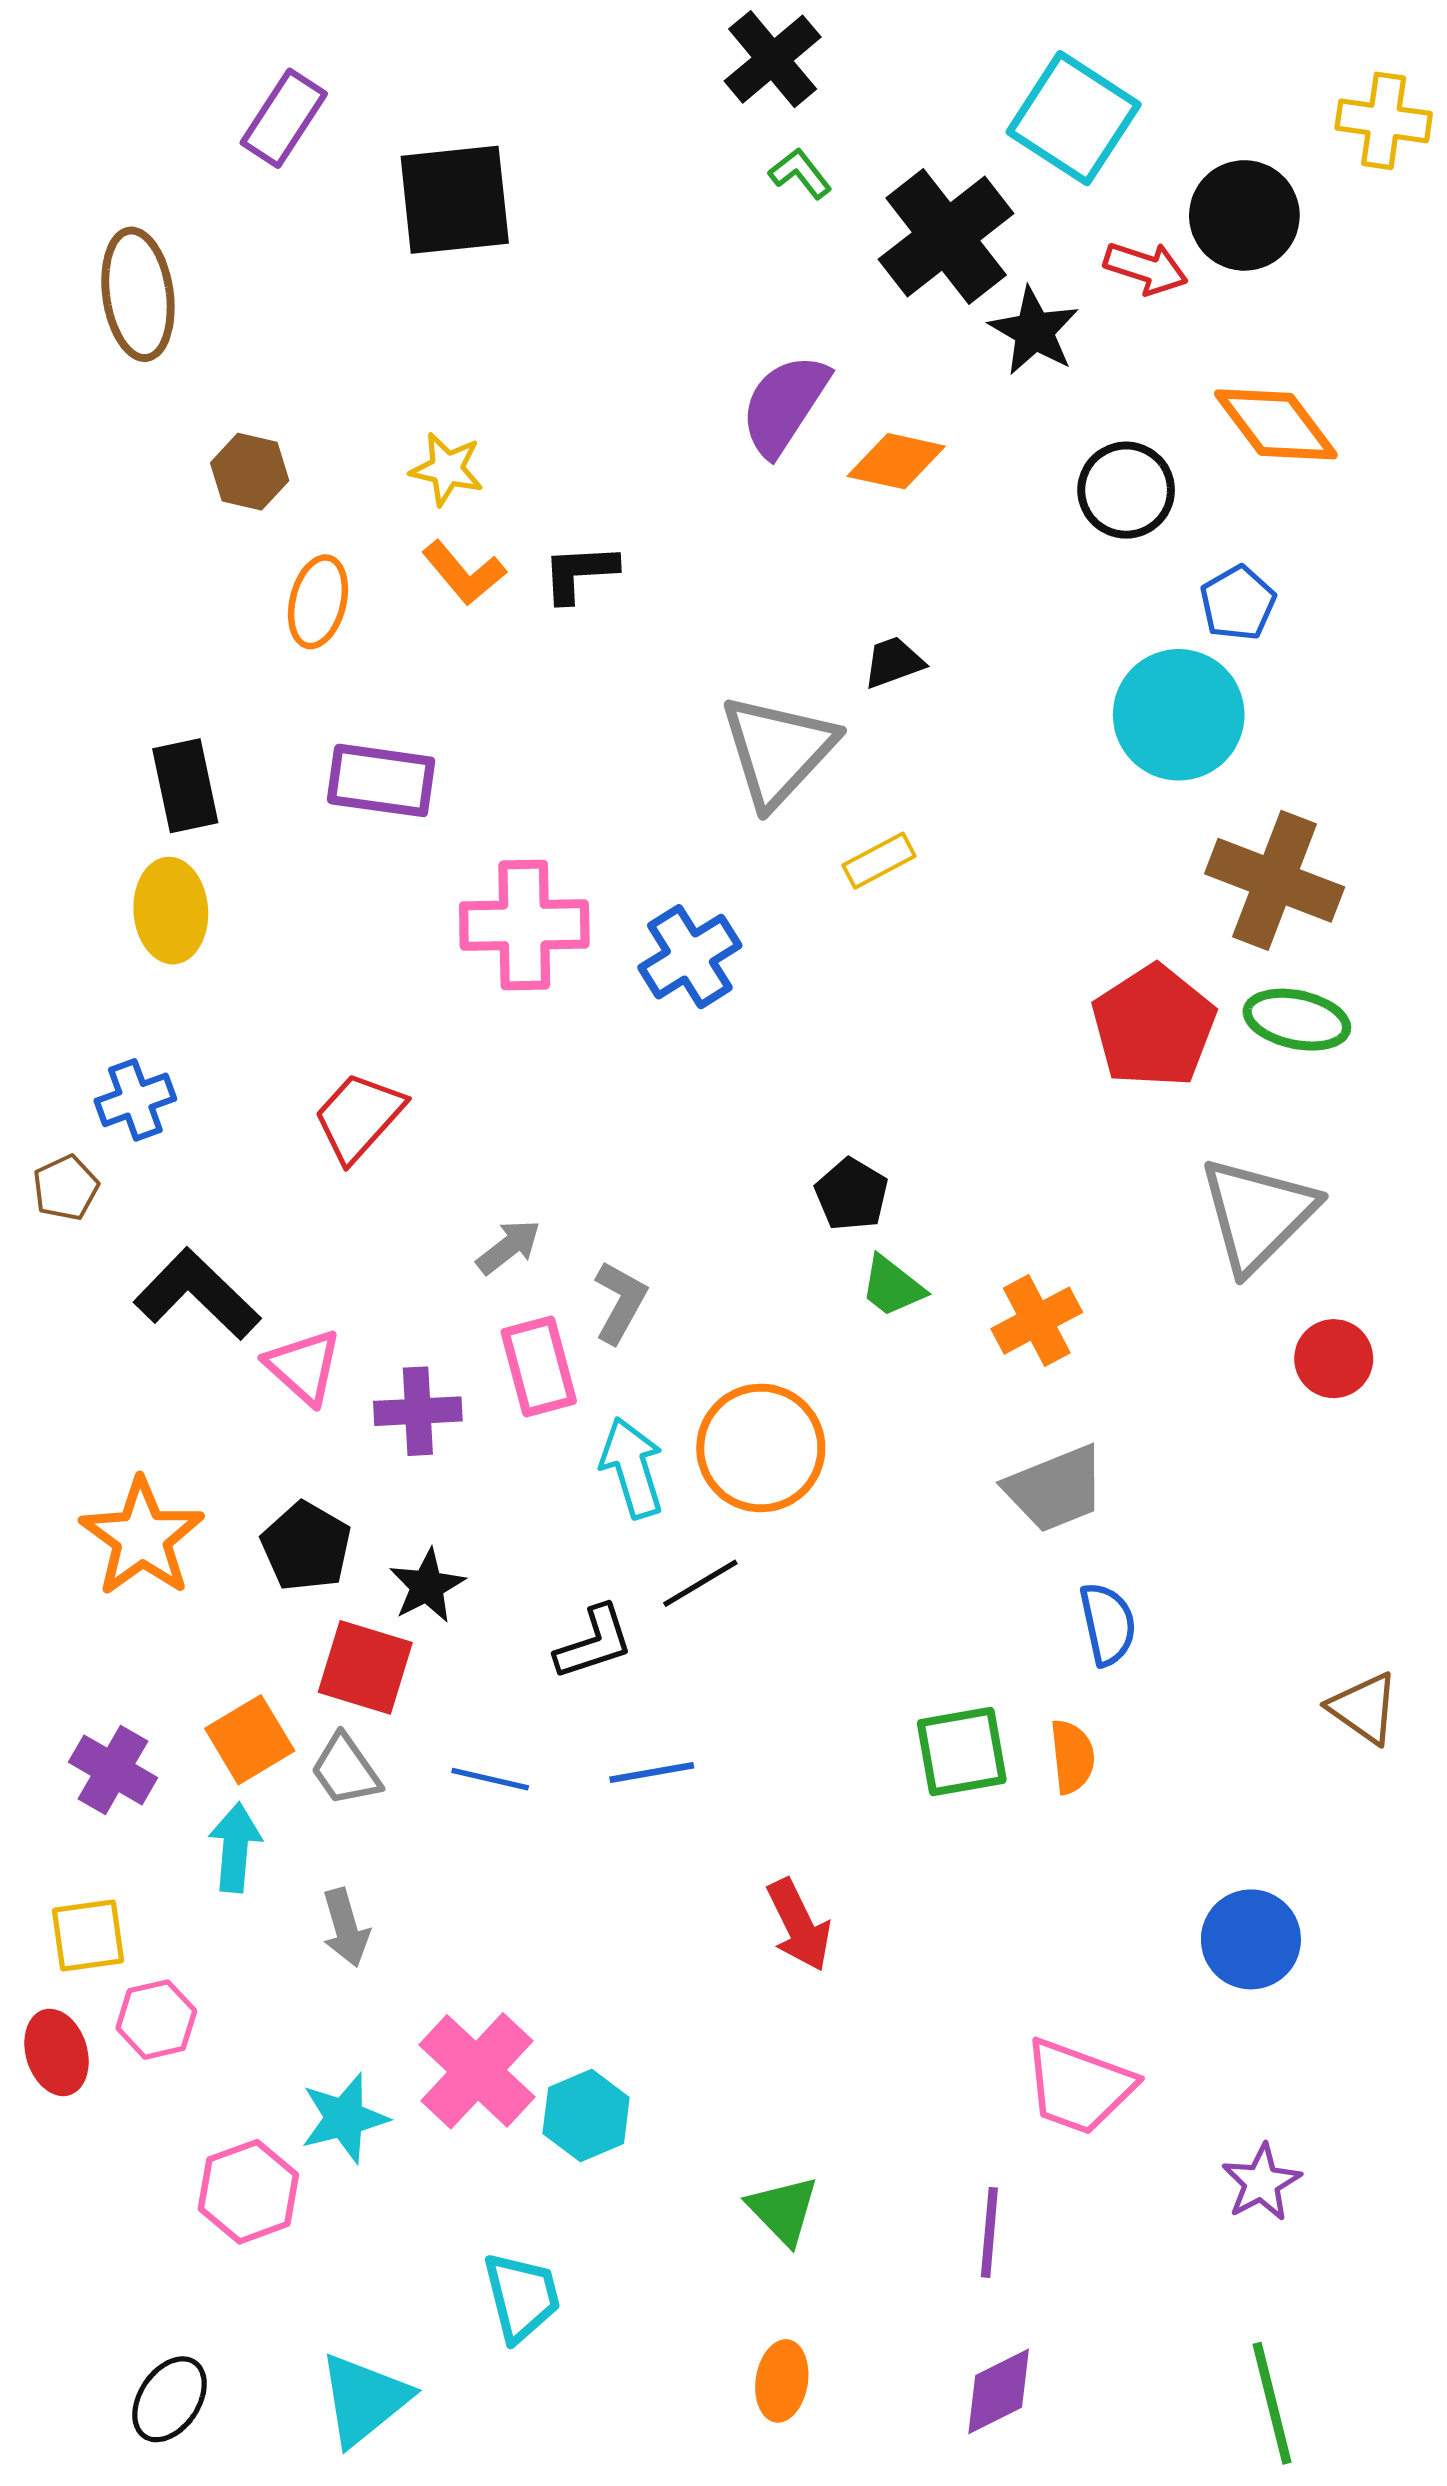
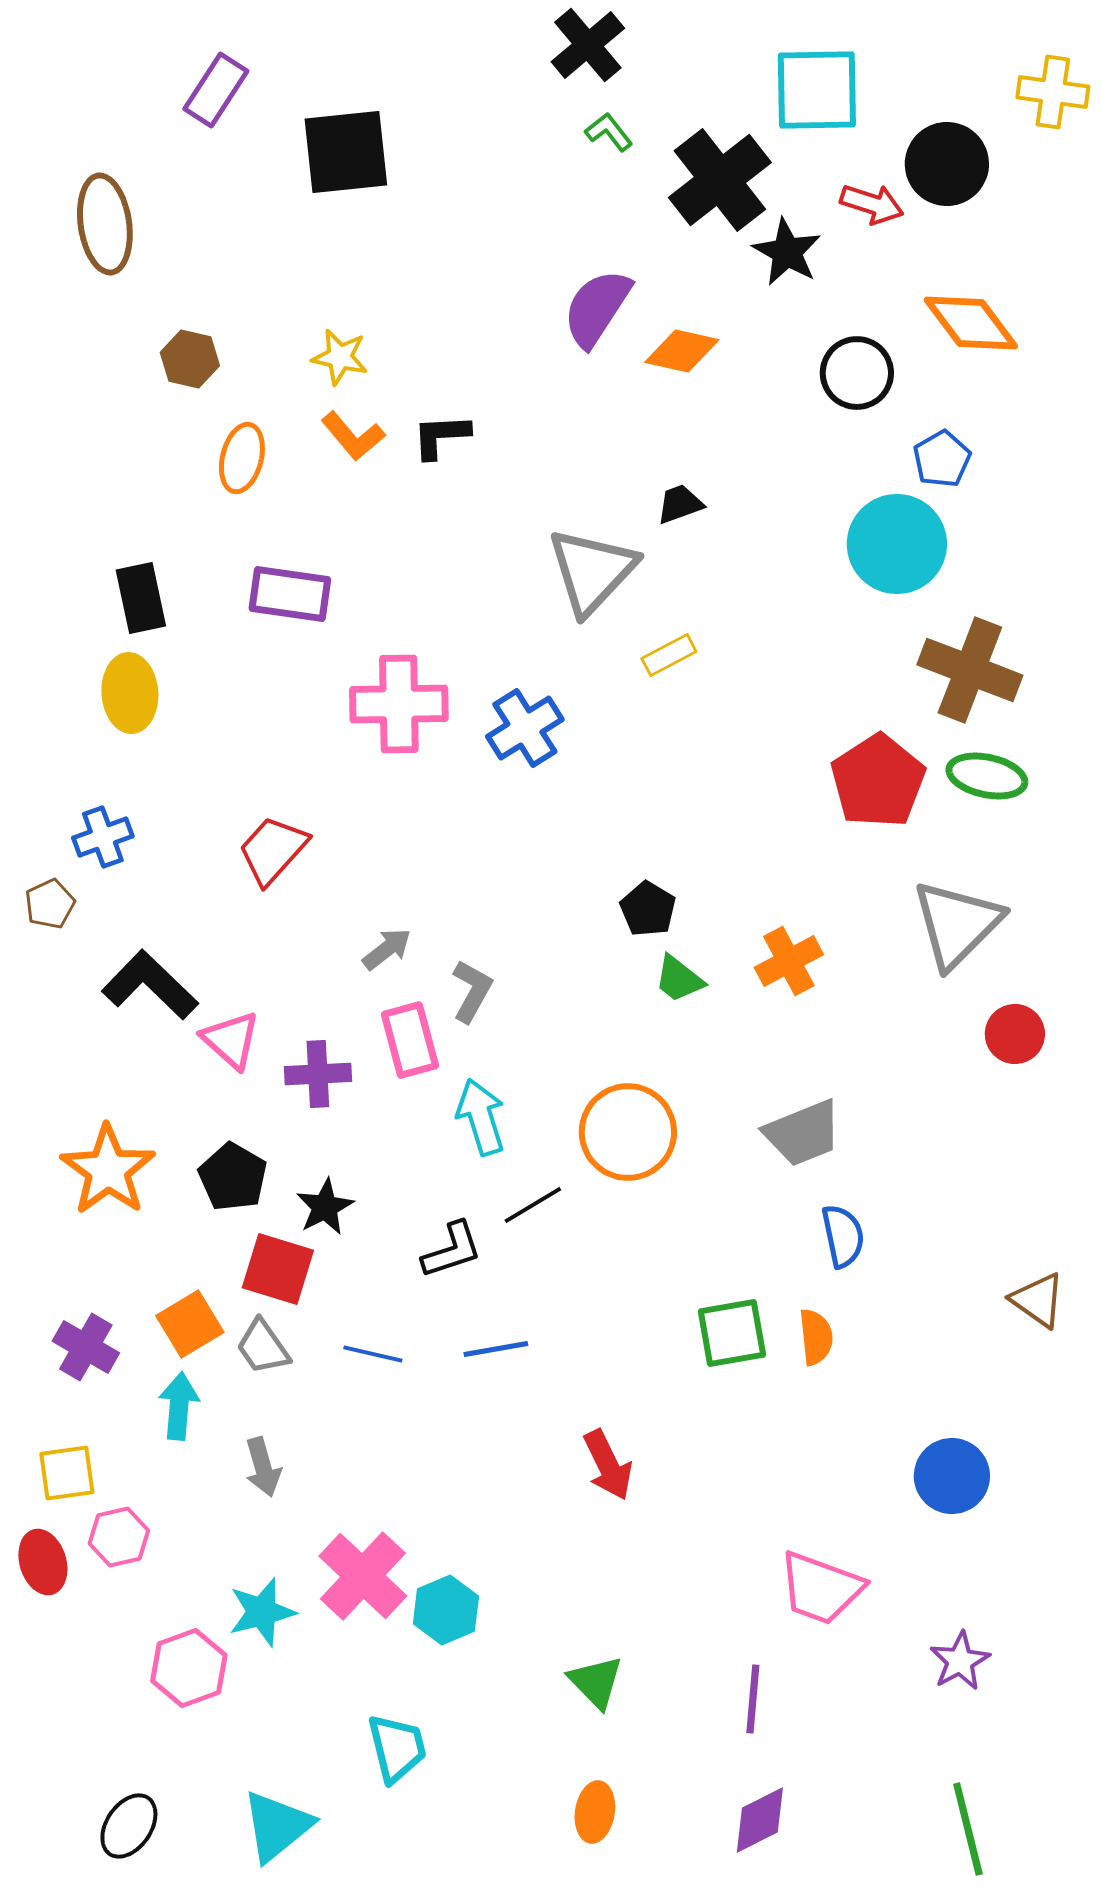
cyan square: (1074, 118) -> (817, 90), turned -34
orange cross: (1037, 1321) -> (789, 961), moved
orange circle: (761, 1448) -> (628, 1132), moved

